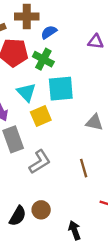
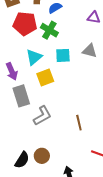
cyan square: (61, 89) -> (63, 55), size x0.7
cyan triangle: (26, 92) -> (34, 57), turned 30
gray triangle: (94, 122) -> (90, 51), moved

